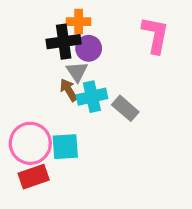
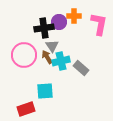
orange cross: (79, 22) -> (74, 16), moved
purple circle: (89, 48) -> (59, 22), moved
pink circle: (30, 143) -> (24, 55), moved

